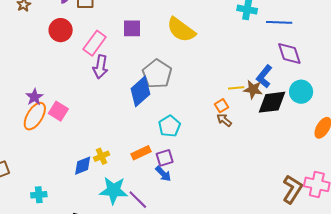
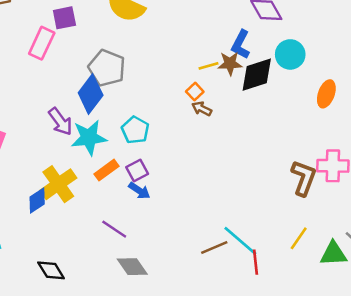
pink rectangle: (95, 43) -> (42, 43), moved
purple arrow: (100, 67) -> (60, 121), moved, turned -35
yellow cross: (102, 156) -> (58, 184), size x1.8
cyan star: (114, 190) -> (89, 138), moved

